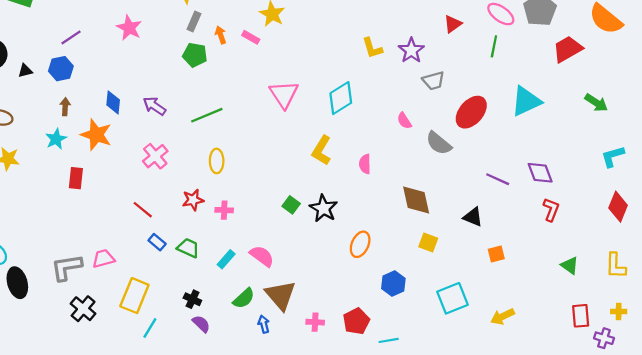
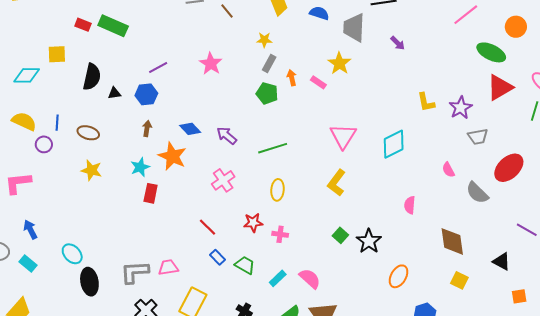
red triangle: (453, 24) -> (500, 87), size x1.6
blue diamond: (113, 102) -> (190, 129), turned -55
cyan star: (56, 139) -> (140, 167), moved
yellow L-shape: (322, 150) -> (337, 183), moved

